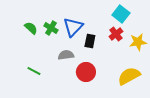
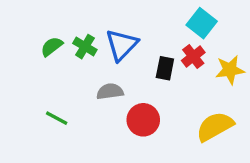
green semicircle: (31, 28) -> (52, 47), turned -80
black rectangle: (90, 41) -> (165, 68), moved

